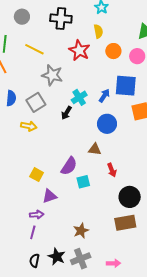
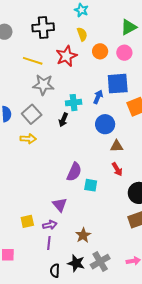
yellow line: (34, 49) -> (33, 61), moved
red star: (79, 50) -> (66, 56), turned 30
cyan cross: (79, 97) -> (74, 103), turned 35
brown triangle: (95, 149) -> (117, 146), moved
yellow square: (37, 175) -> (27, 221), moved, turned -32
cyan square: (83, 182) -> (91, 185), turned 32
purple triangle: (50, 196) -> (60, 205), turned -42
brown star: (81, 231) -> (83, 235), moved

